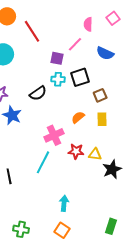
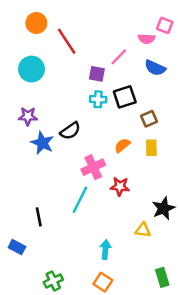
pink square: (113, 18) -> (165, 25), turned -32
pink semicircle: (88, 24) -> (147, 39), moved, turned -88
black semicircle: (38, 93) -> (70, 131), moved
yellow triangle: (95, 154) -> (143, 230), moved
green rectangle: (111, 226) -> (162, 277), turned -35
green cross: (21, 229) -> (53, 281), turned -35

